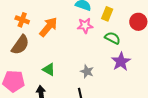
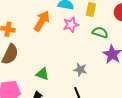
orange arrow: (48, 27) -> (42, 21), moved

